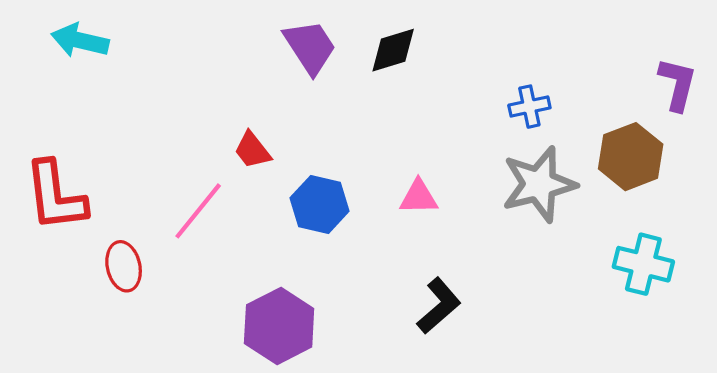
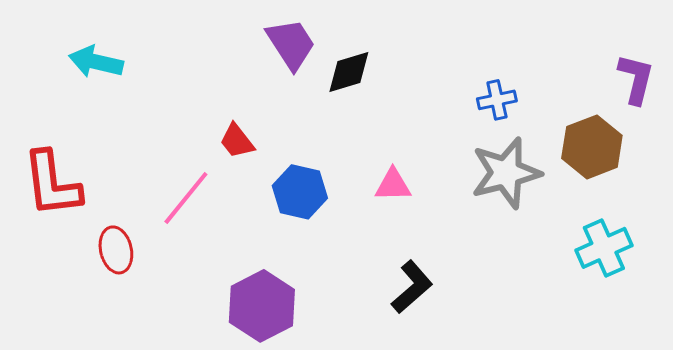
cyan arrow: (80, 40) -> (96, 62), moved
black diamond: (393, 50) -> (349, 72), moved
cyan cross: (643, 264) -> (604, 248), turned -38

